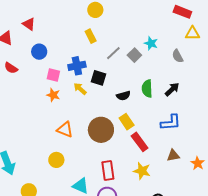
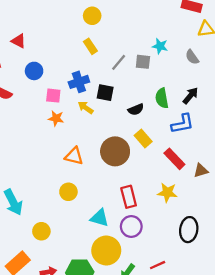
gray square: (134, 55) -> (143, 62), turned -32
blue L-shape: (171, 122) -> (182, 124), moved
red rectangle: (140, 142) -> (174, 159), moved

